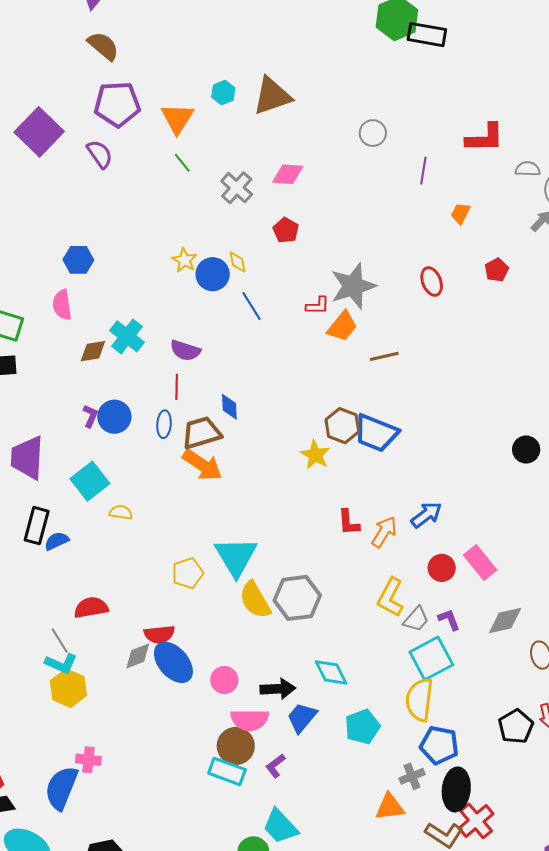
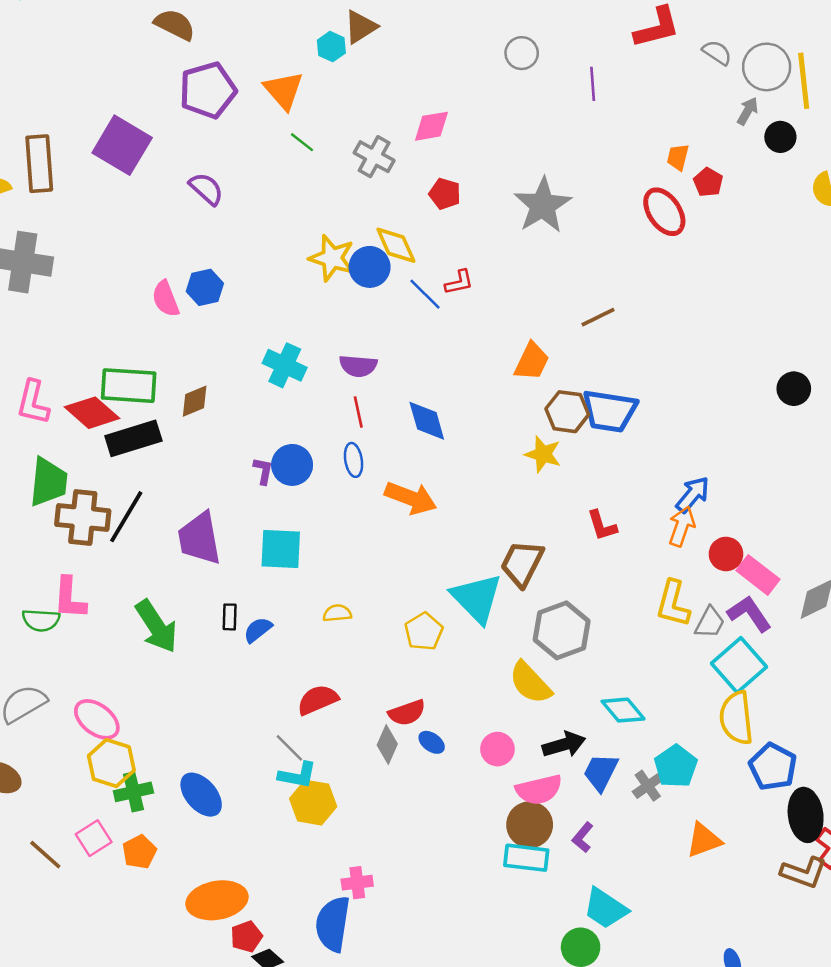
brown triangle: (272, 96) -> (361, 27), moved, size x0.7
purple semicircle: (100, 154) -> (206, 189), moved
gray semicircle: (528, 169) -> (717, 53), turned 45
orange trapezoid: (460, 213) -> (678, 157), moved
yellow star: (185, 260) -> (332, 258), size x1.5
yellow diamond: (238, 262) -> (396, 245), size x1.6
red ellipse: (432, 281) -> (664, 212), moved, size x1.4
gray star: (353, 286) -> (543, 205), moved
pink semicircle: (62, 305) -> (166, 299), moved
red L-shape: (318, 306) -> (459, 282), moved
orange trapezoid: (342, 326) -> (532, 361), moved
brown diamond: (93, 351) -> (195, 401), moved
blue diamond: (229, 407) -> (427, 421), size x1.4
brown trapezoid: (202, 433) -> (522, 563), moved, turned -33
cyan square: (90, 481) -> (281, 549), turned -36
yellow semicircle: (121, 512) -> (337, 613), moved
black rectangle: (37, 526) -> (230, 617), size x0.6
orange arrow: (384, 532) -> (682, 526), moved
pink rectangle: (480, 563) -> (758, 575), moved
yellow semicircle: (255, 600) -> (530, 683), moved
purple L-shape: (449, 620) -> (749, 614), size x1.5
gray diamond: (138, 656) -> (387, 745), turned -32
blue ellipse: (173, 662) -> (432, 742), size x0.5
blue pentagon: (439, 745) -> (773, 767), turned 30
gray cross: (412, 776) -> (648, 786), moved
orange triangle: (390, 807) -> (704, 840), moved

